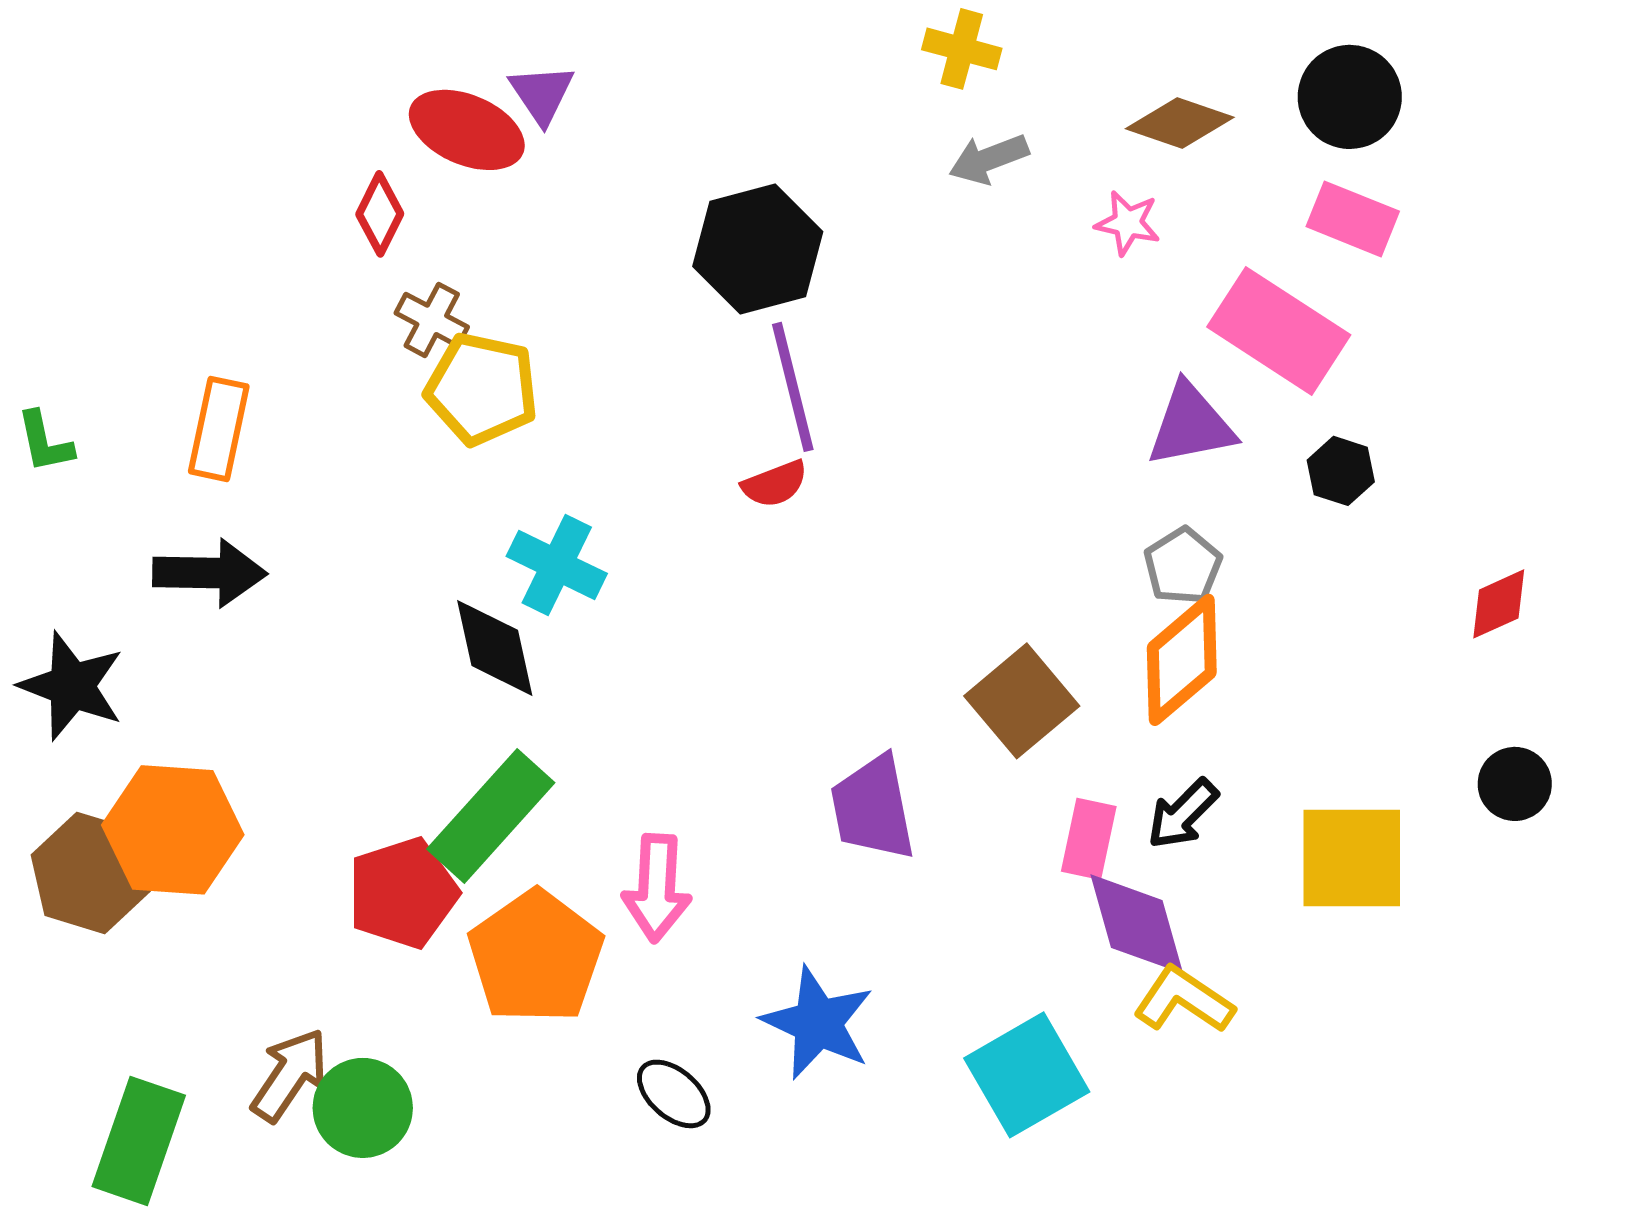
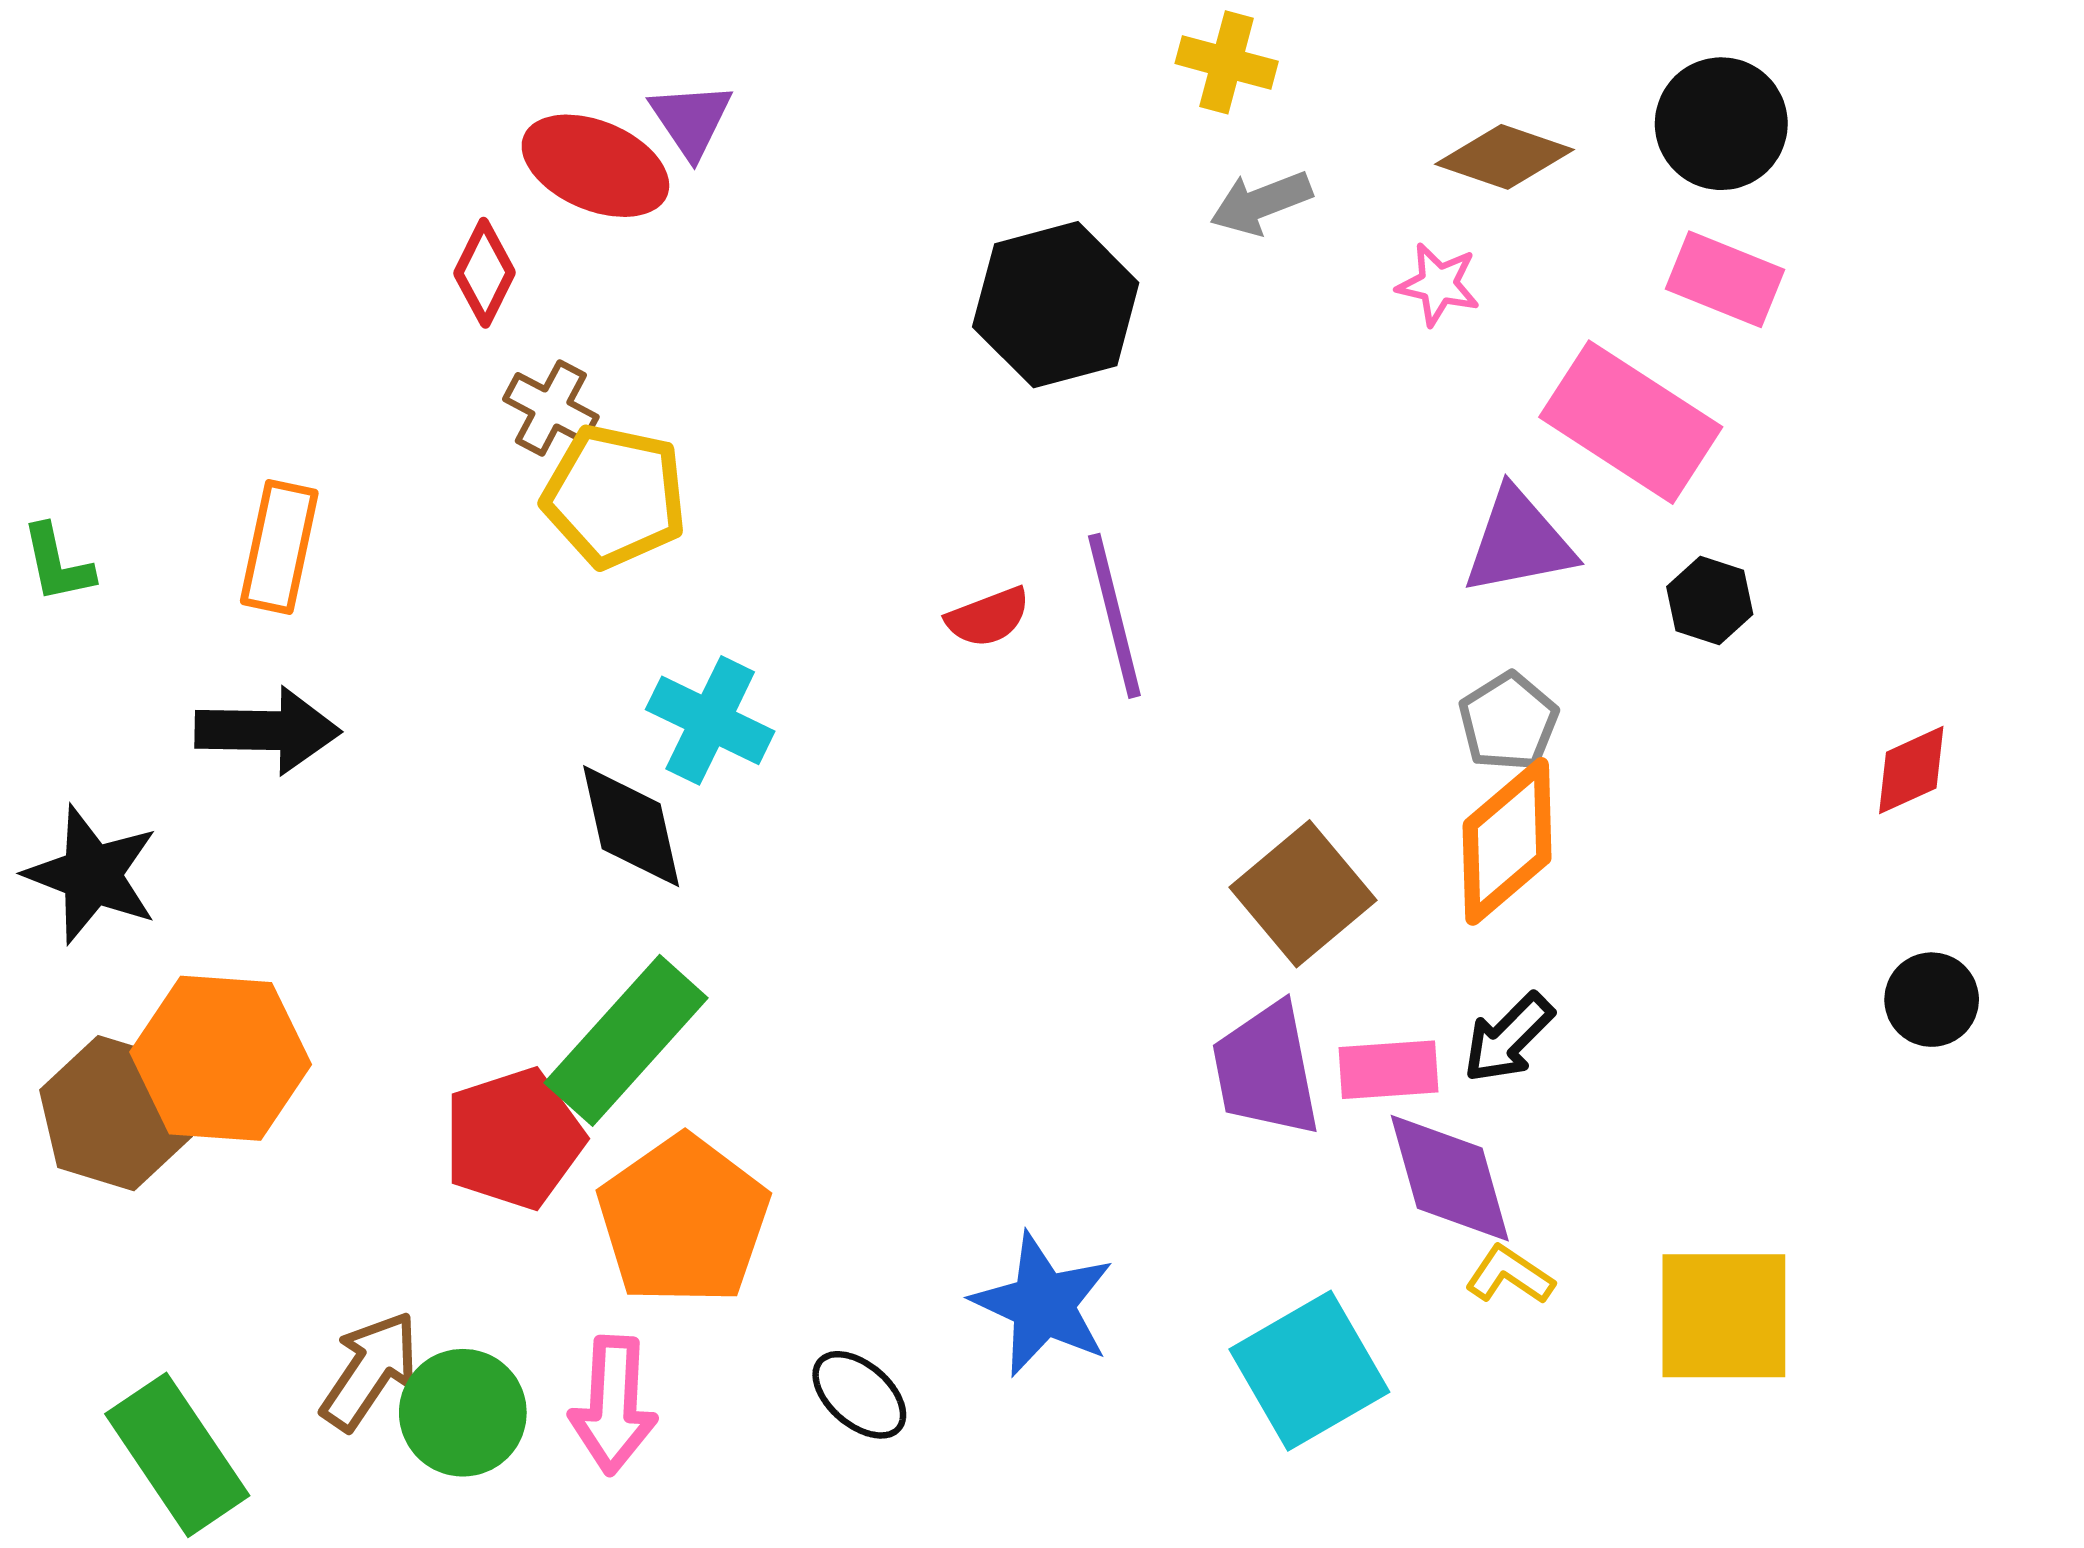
black hexagon: (758, 249) -> (1056, 305), moved
purple line: (793, 387) -> (1114, 616), moved
purple trapezoid: (873, 808) -> (1266, 1070), moved
pink rectangle: (1089, 839) -> (1388, 1070), turned 74
yellow square: (1352, 858) -> (1724, 1316), moved
pink arrow: (657, 888) -> (613, 1405), moved
yellow L-shape: (1184, 1000) -> (1510, 1275), size x0.7
green rectangle: (139, 1141) -> (177, 1455), turned -53

